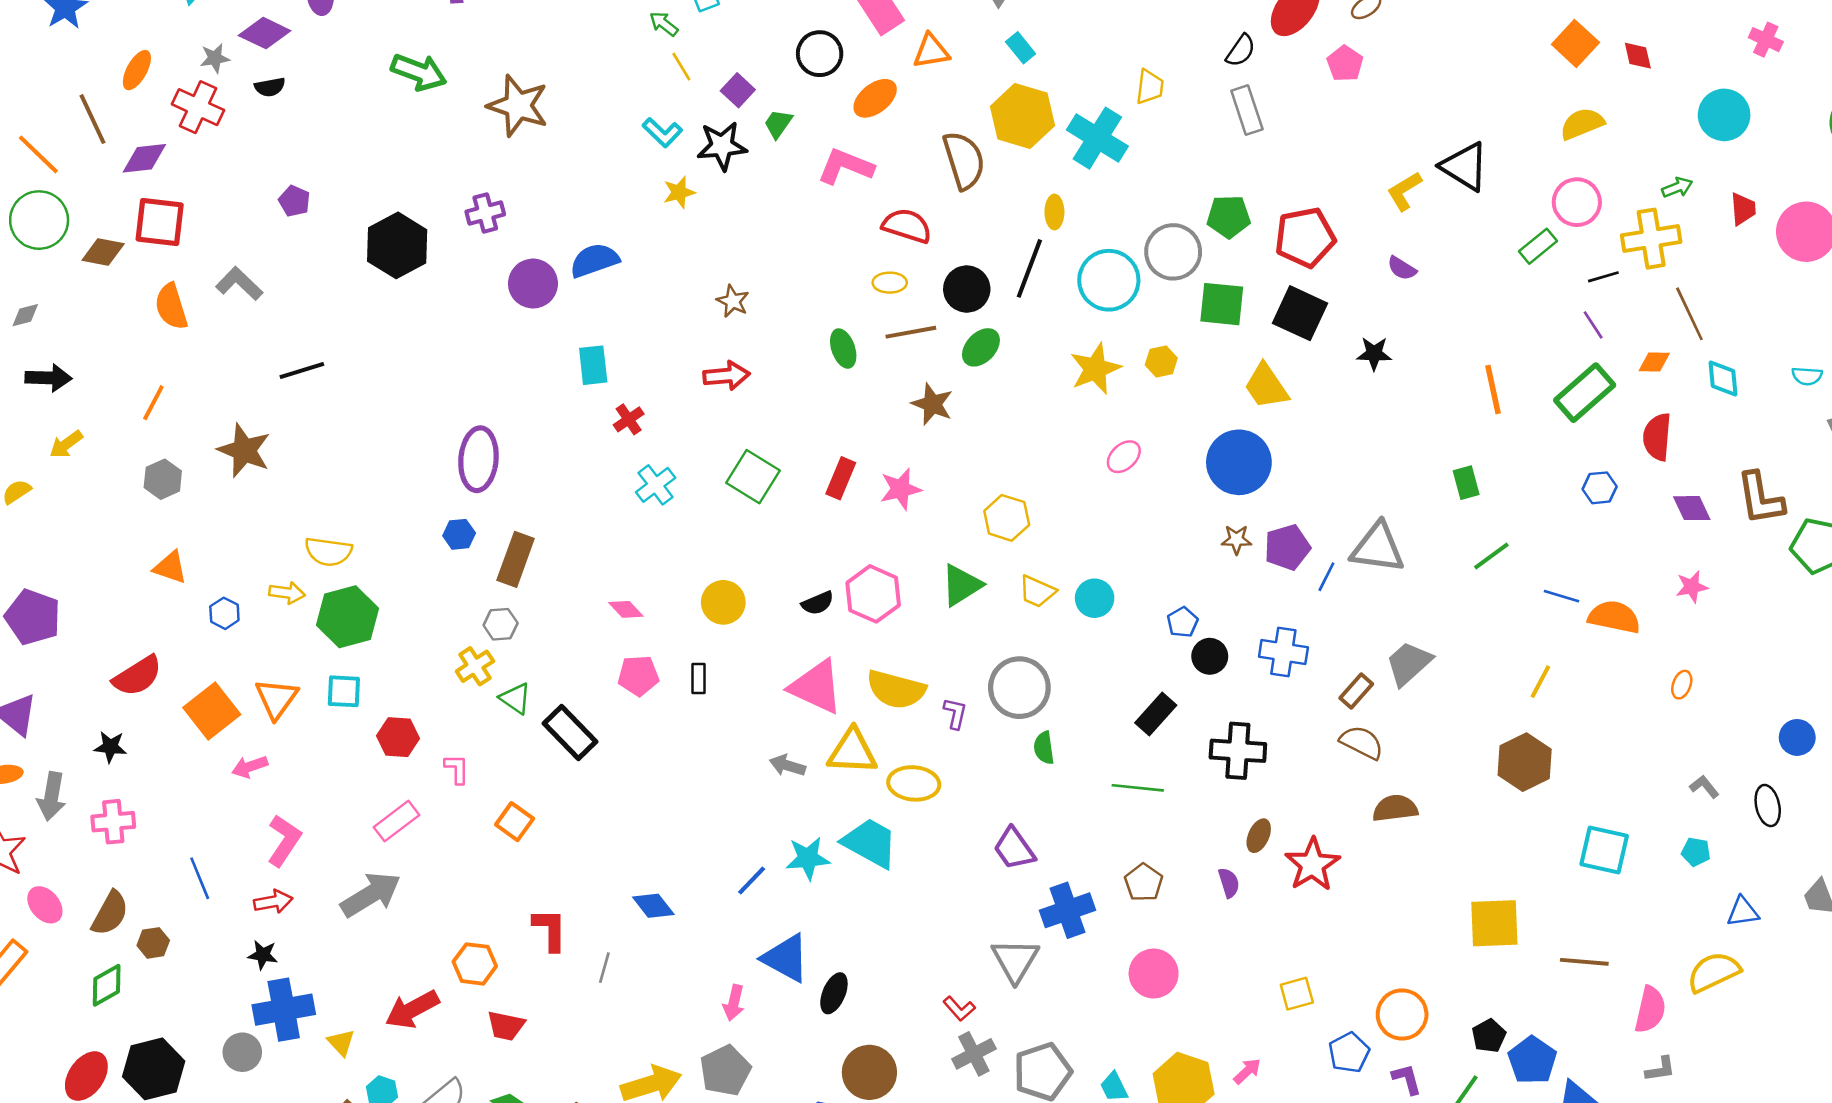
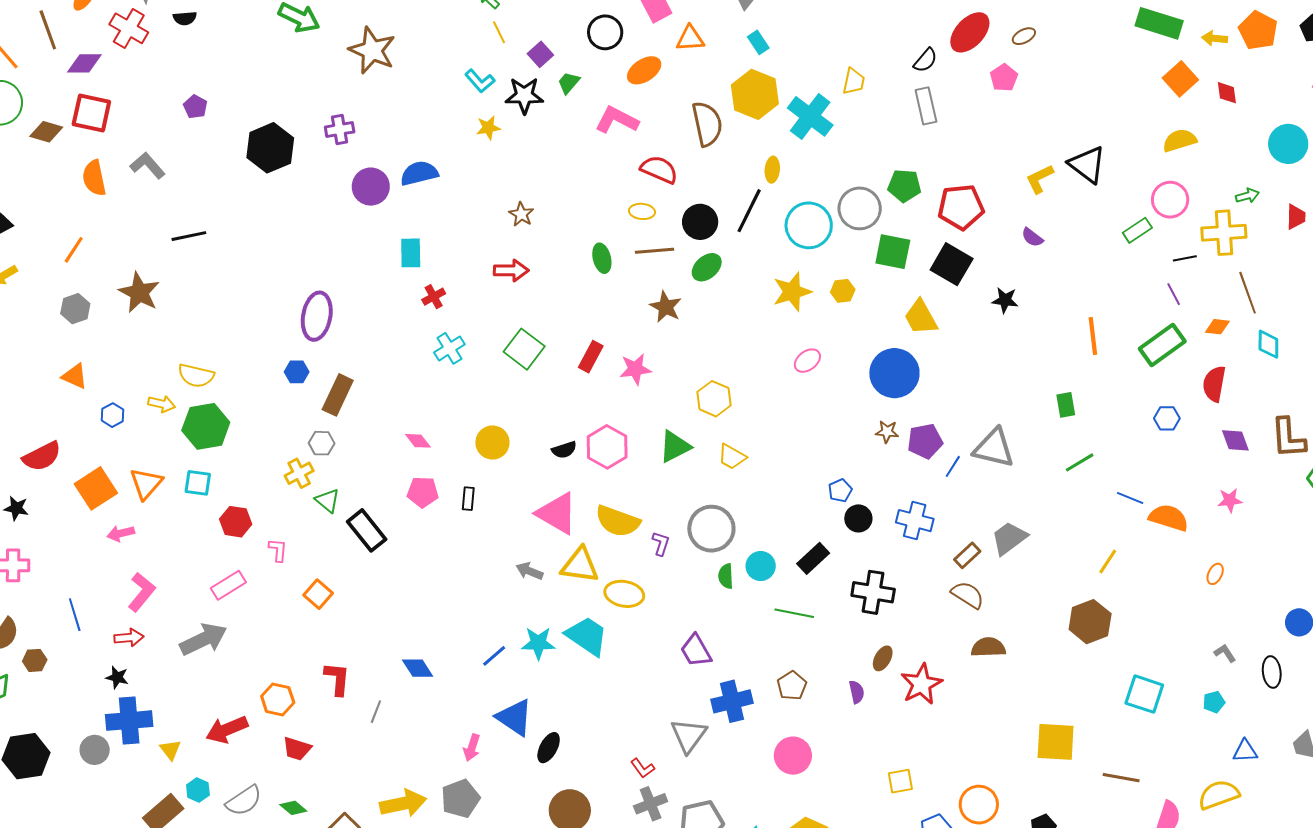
cyan circle: (1095, 598) -> (761, 566), moved
cyan pentagon: (1696, 852) -> (1214, 702), turned -30

